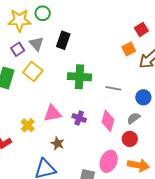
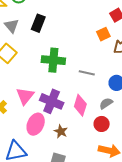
pink triangle: (52, 113) -> (25, 96), turned -42
purple cross: (79, 118) -> (52, 101), size x1.6
brown star: (58, 143) -> (61, 131), moved
pink ellipse: (109, 161) -> (36, 124), moved

